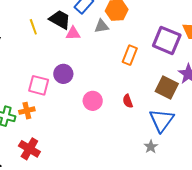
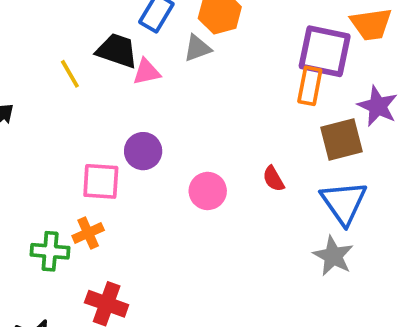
orange rectangle: (130, 55) -> (310, 86), moved
brown square: (167, 88) -> (342, 139), turned -30
gray star: (151, 147) -> (333, 256), size x1.5

